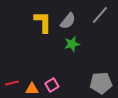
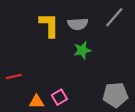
gray semicircle: (68, 21) -> (78, 24), turned 48
red line: (12, 83) -> (14, 77), moved

